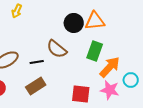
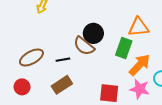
orange triangle: (95, 21) -> (138, 27), moved
black circle: (74, 23) -> (93, 33), moved

